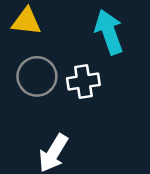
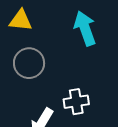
white cross: (83, 82) -> (76, 102), moved

